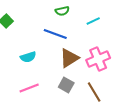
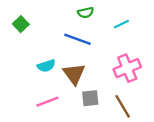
brown triangle: (69, 58) -> (74, 74), moved, turned -35
gray square: (66, 85) -> (90, 98), turned -35

